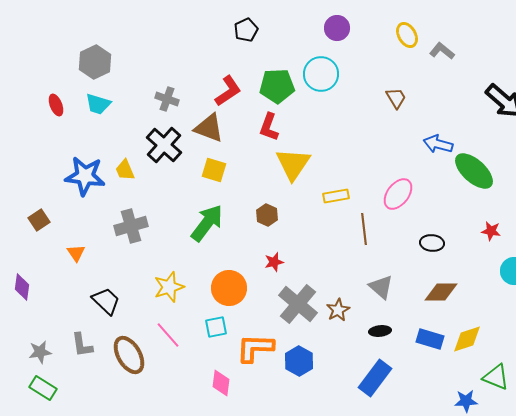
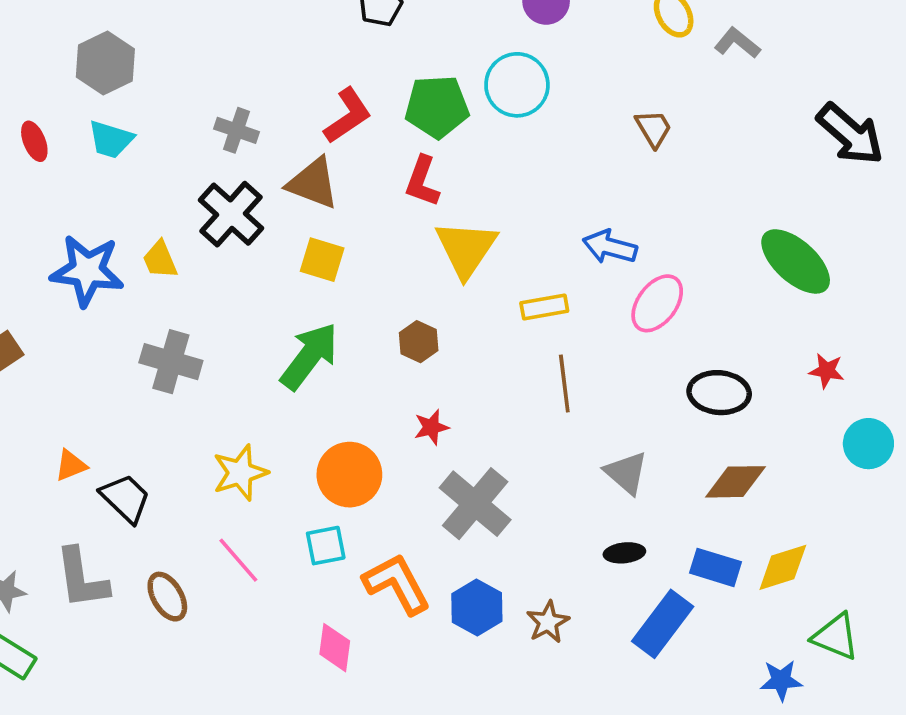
blue arrow: (438, 144) -> (610, 247), moved
gray cross: (131, 226) -> (171, 362), turned 32
brown line: (364, 229) -> (564, 383), moved
black ellipse: (432, 243) -> (719, 393), size x1.4
orange triangle: (76, 253) -> (71, 465), moved, turned 42
brown star: (338, 310) -> (548, 622), moved
gray L-shape: (82, 345) -> (82, 578), size x1.4
orange L-shape: (255, 348) -> (397, 584), turned 60
brown ellipse: (129, 355) -> (167, 597), size x0.7
blue rectangle: (375, 378) -> (663, 624), moved

